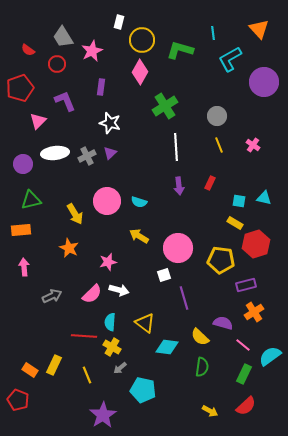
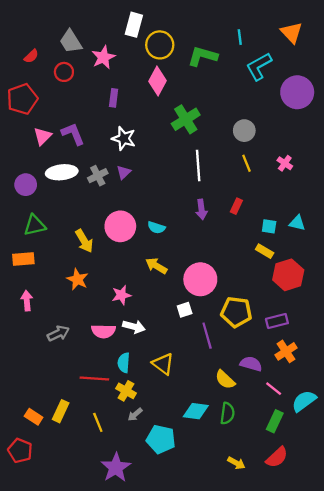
white rectangle: (119, 22) -> (134, 25), size x1.5
red semicircle: (28, 50) -> (31, 56), turned -80
purple L-shape: (65, 101) -> (73, 134), moved
yellow pentagon: (221, 260) -> (236, 312), moved
pink semicircle: (92, 294) -> (103, 331), turned 45
cyan diamond: (167, 347) -> (196, 411), moved

